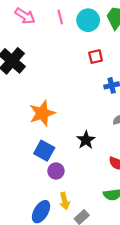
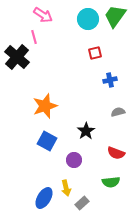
pink arrow: (25, 16) -> (43, 15), moved
pink line: (60, 17) -> (34, 37), moved
purple circle: (56, 171) -> (74, 160), moved

